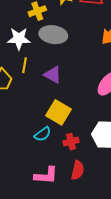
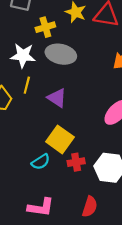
red cross: (71, 142) -> (76, 162), moved
red semicircle: (78, 170) -> (90, 207), moved

